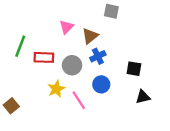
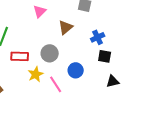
pink triangle: (66, 27) -> (40, 11), moved
blue cross: (98, 56) -> (98, 37), moved
red rectangle: (44, 57) -> (20, 56), moved

